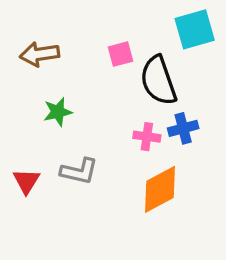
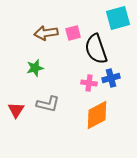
brown arrow: (40, 54) -> (46, 33), moved

